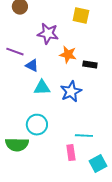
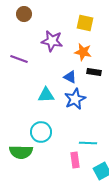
orange star: (68, 55) -> (83, 52), moved
blue triangle: (32, 66) -> (70, 77), moved

